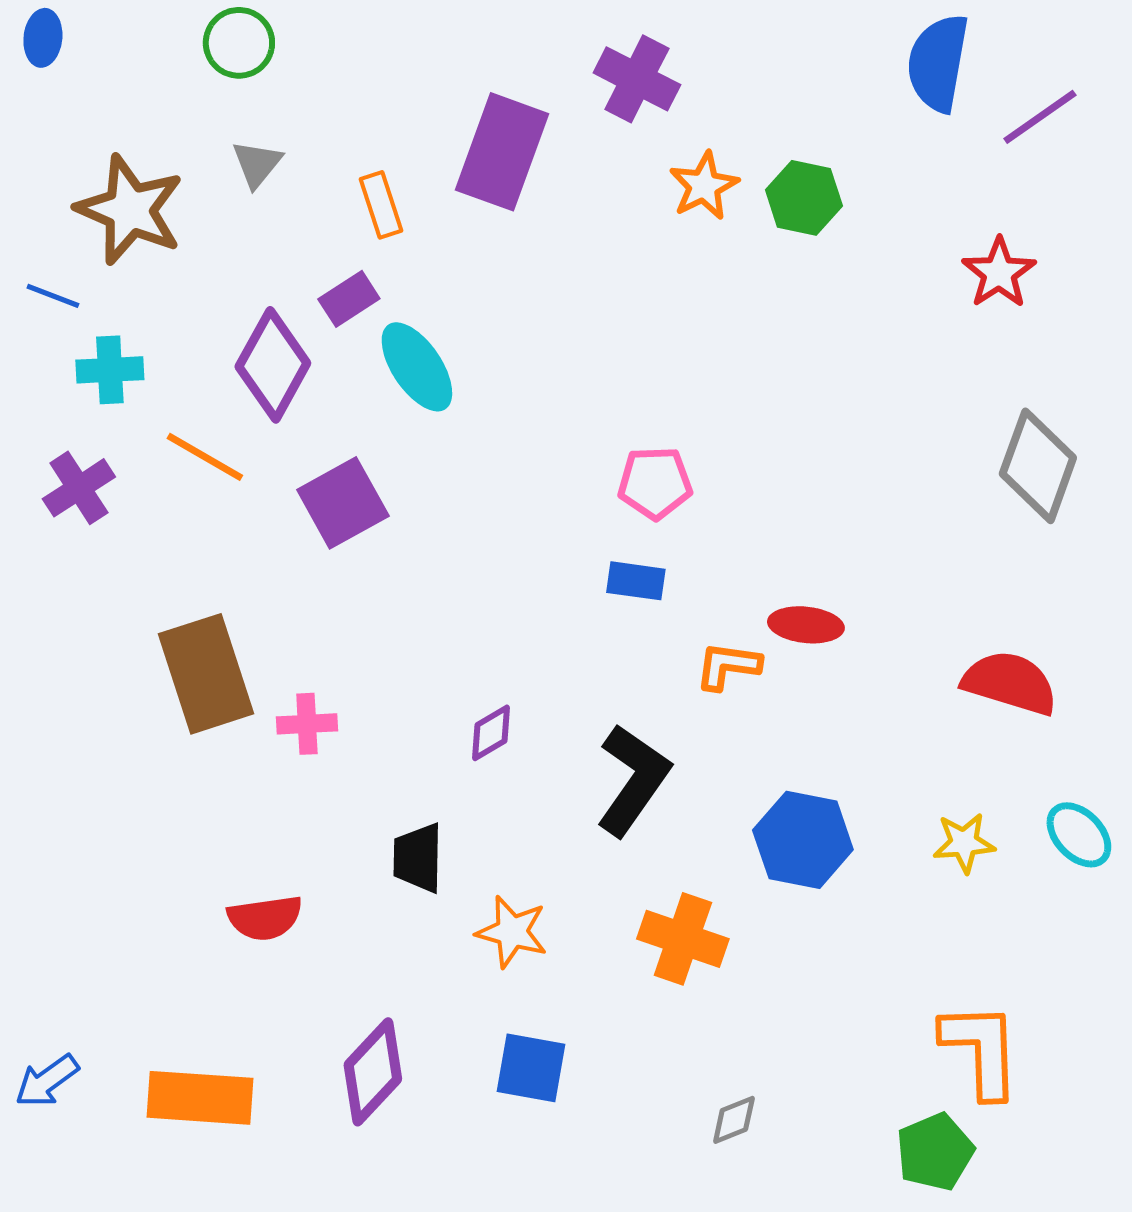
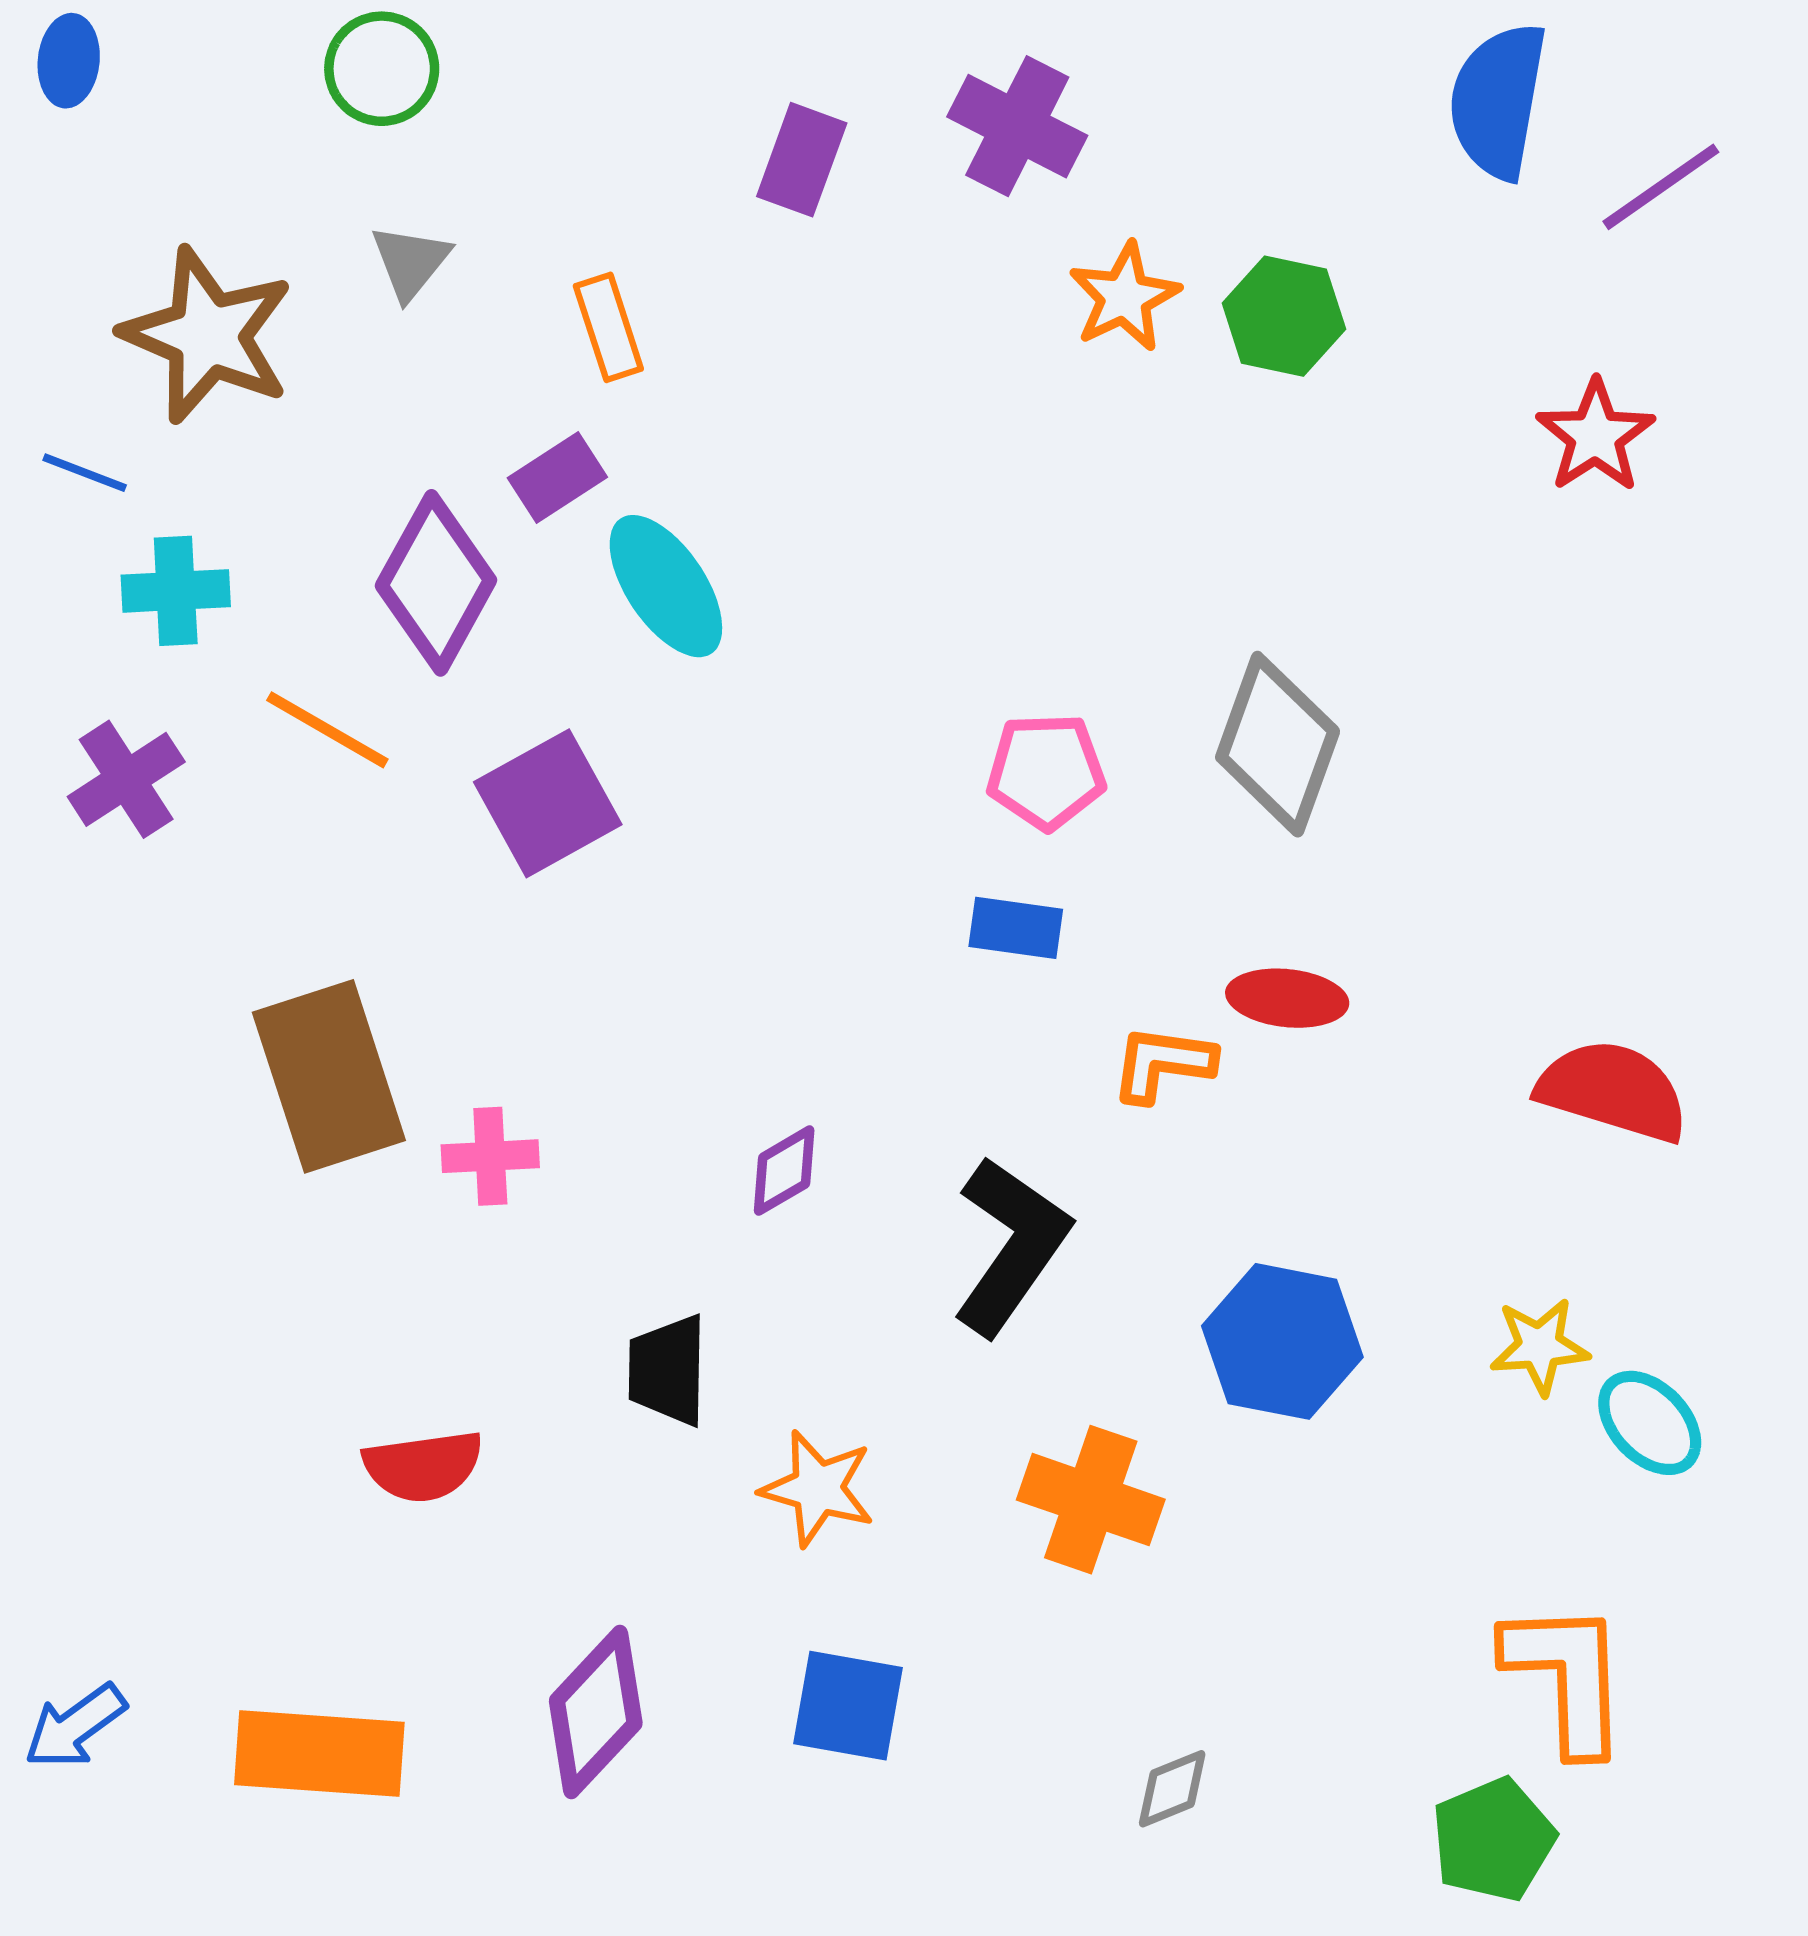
purple rectangle: (502, 152) -> (802, 160), moved, size x0.6
gray diamond: (1038, 466) -> (1278, 744), moved
cyan ellipse: (1079, 835) -> (1650, 1423), moved

